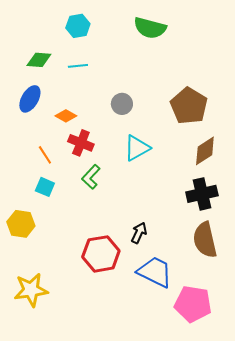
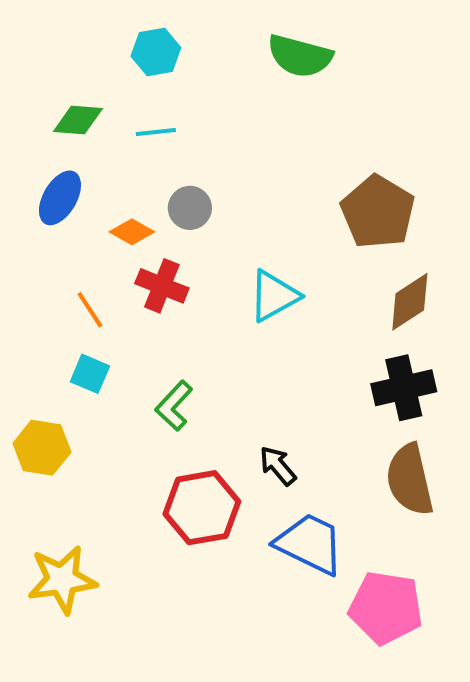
gray circle: (122, 104) -> (190, 208), moved
green L-shape: (91, 177) -> (174, 406), moved
black arrow: (139, 233) -> (278, 466), turned -65

